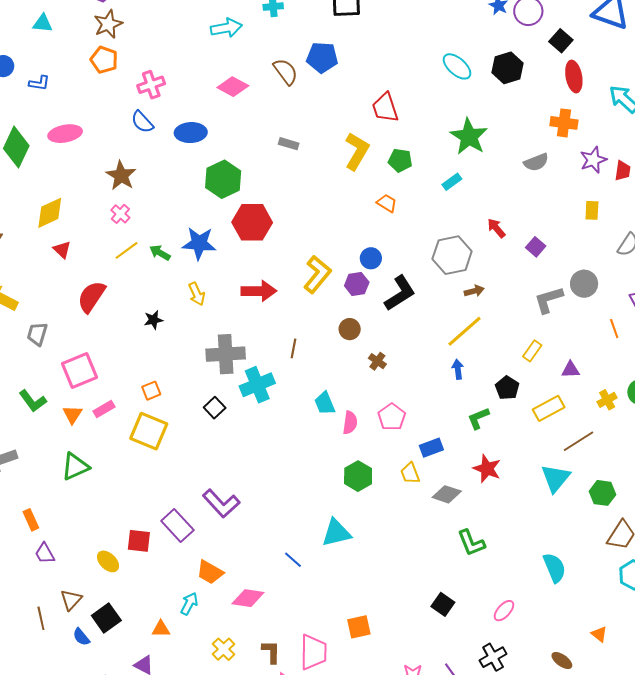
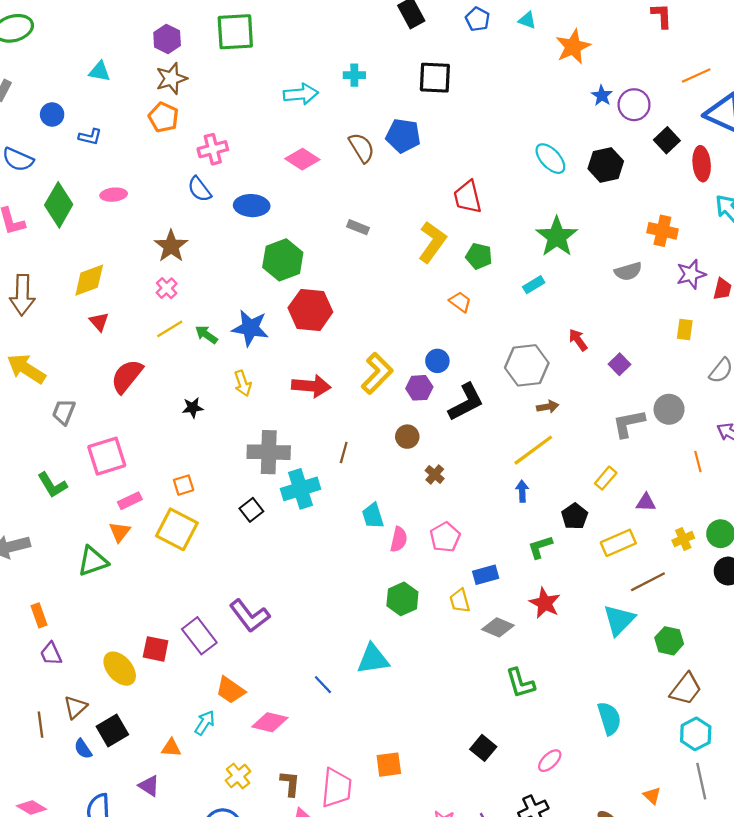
red ellipse: (574, 77) -> (702, 164), moved
pink ellipse: (65, 134) -> (114, 195), size x0.7
orange triangle: (72, 415) -> (120, 532), moved
yellow ellipse: (108, 561) -> (120, 669), size x1.4

